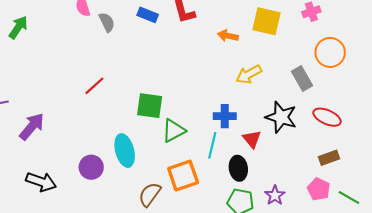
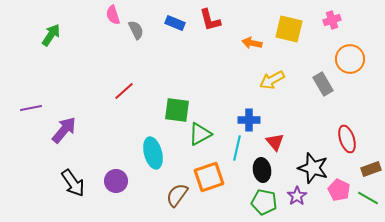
black star: (281, 117) -> (313, 168), moved
red ellipse: (327, 117) -> (347, 139), moved, turned 48
brown rectangle: (329, 158) -> (371, 169), moved
purple circle: (91, 167) -> (116, 181), moved
black arrow: (41, 182) -> (73, 183), turned 36

